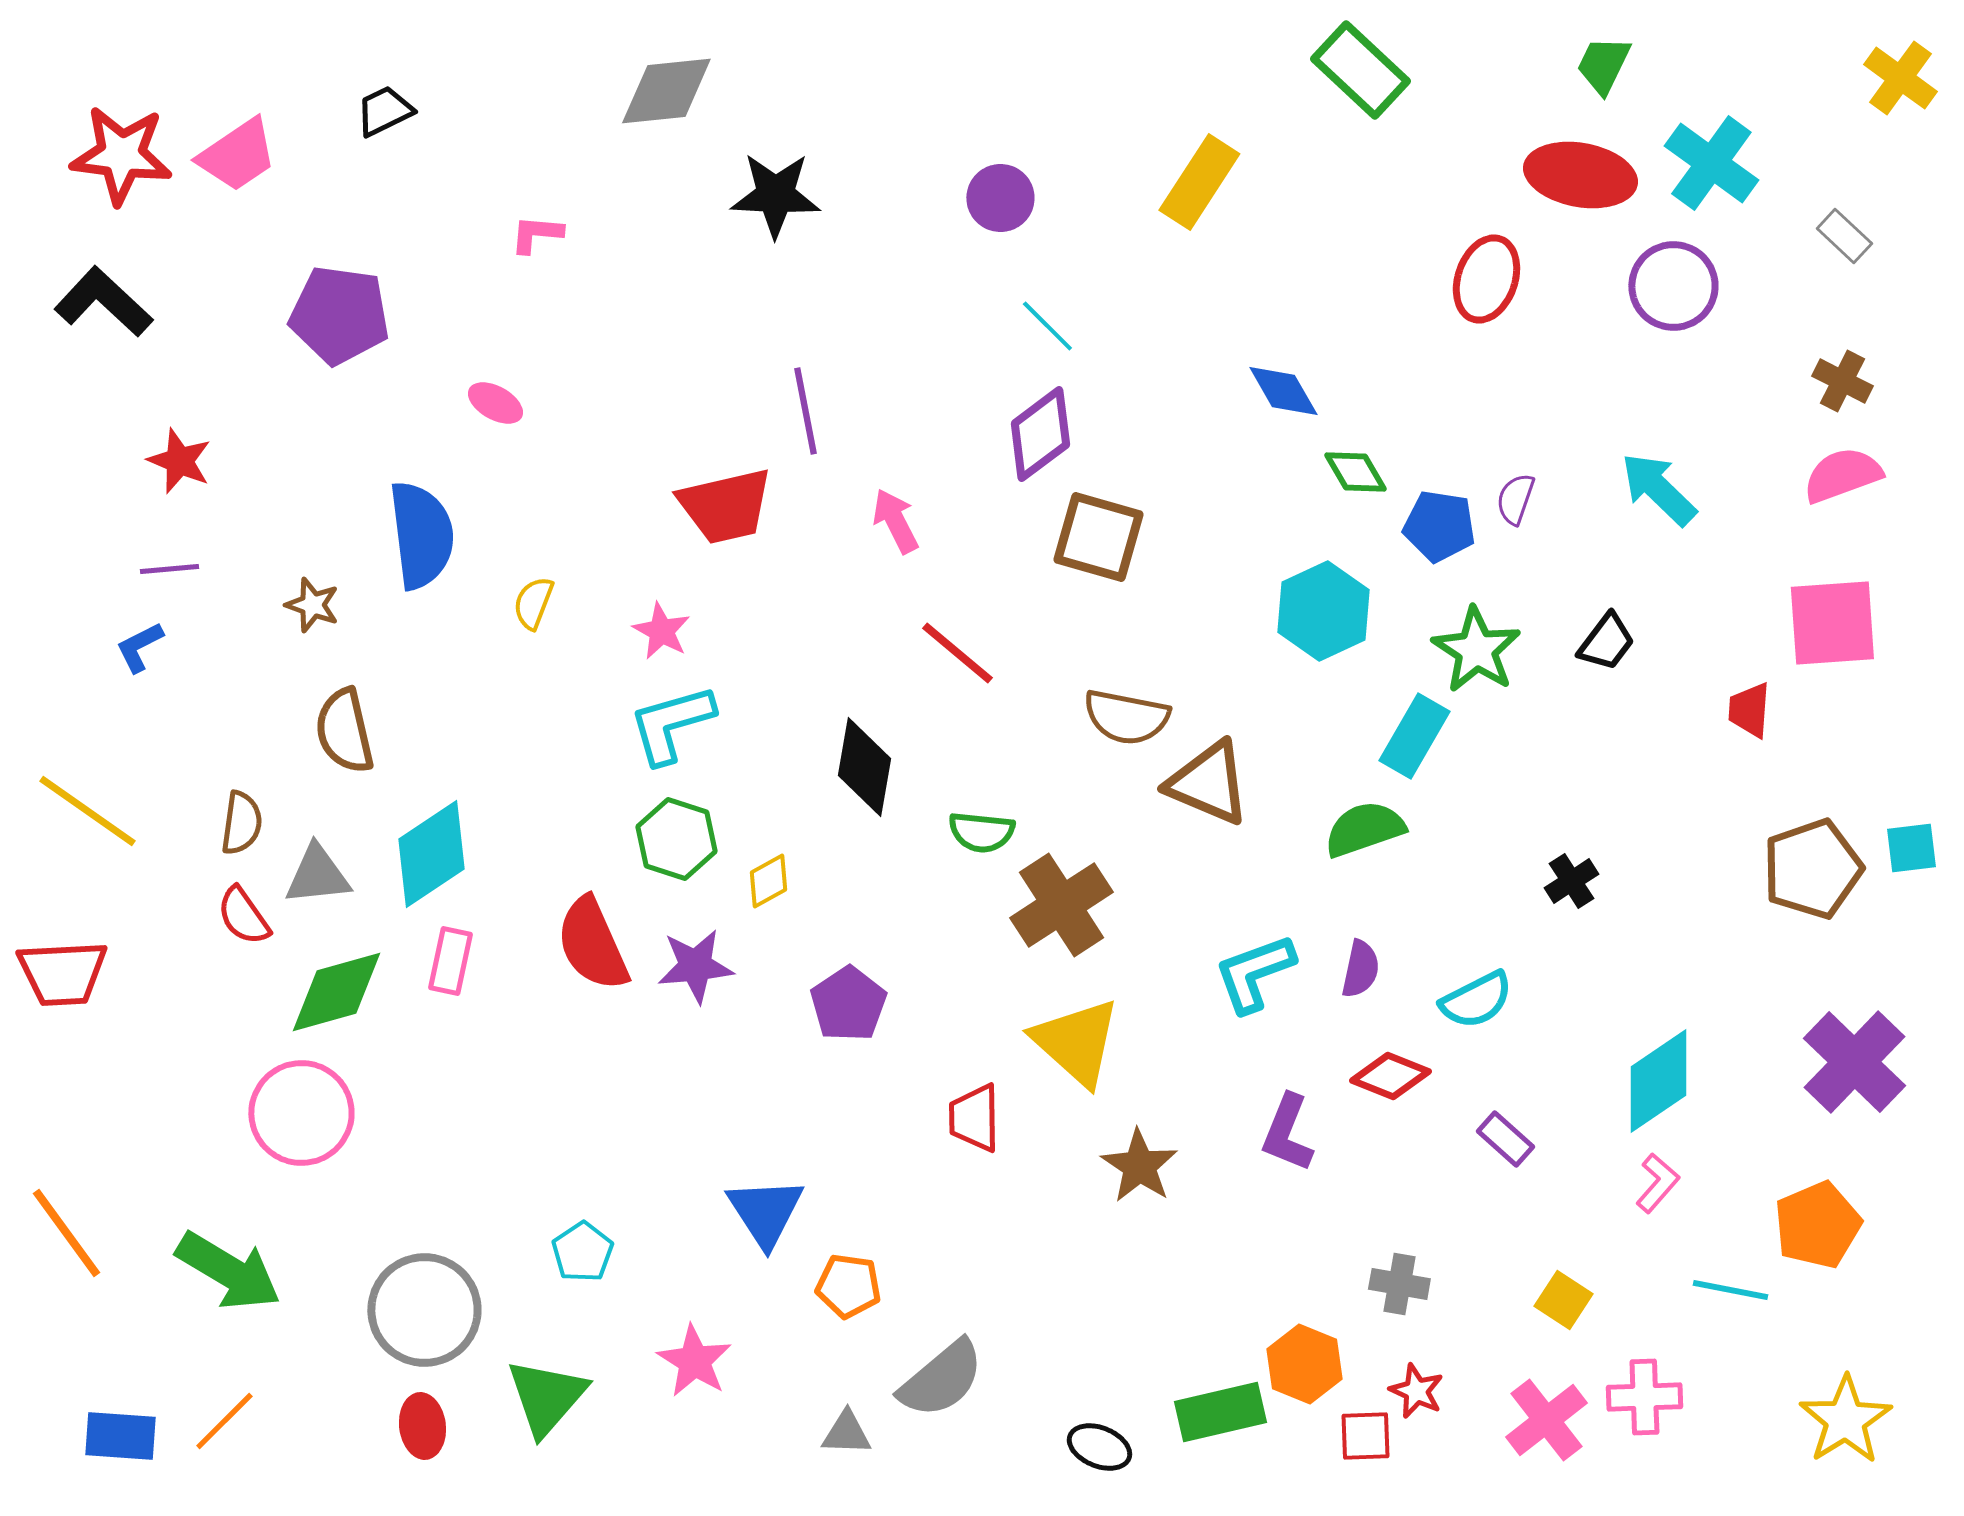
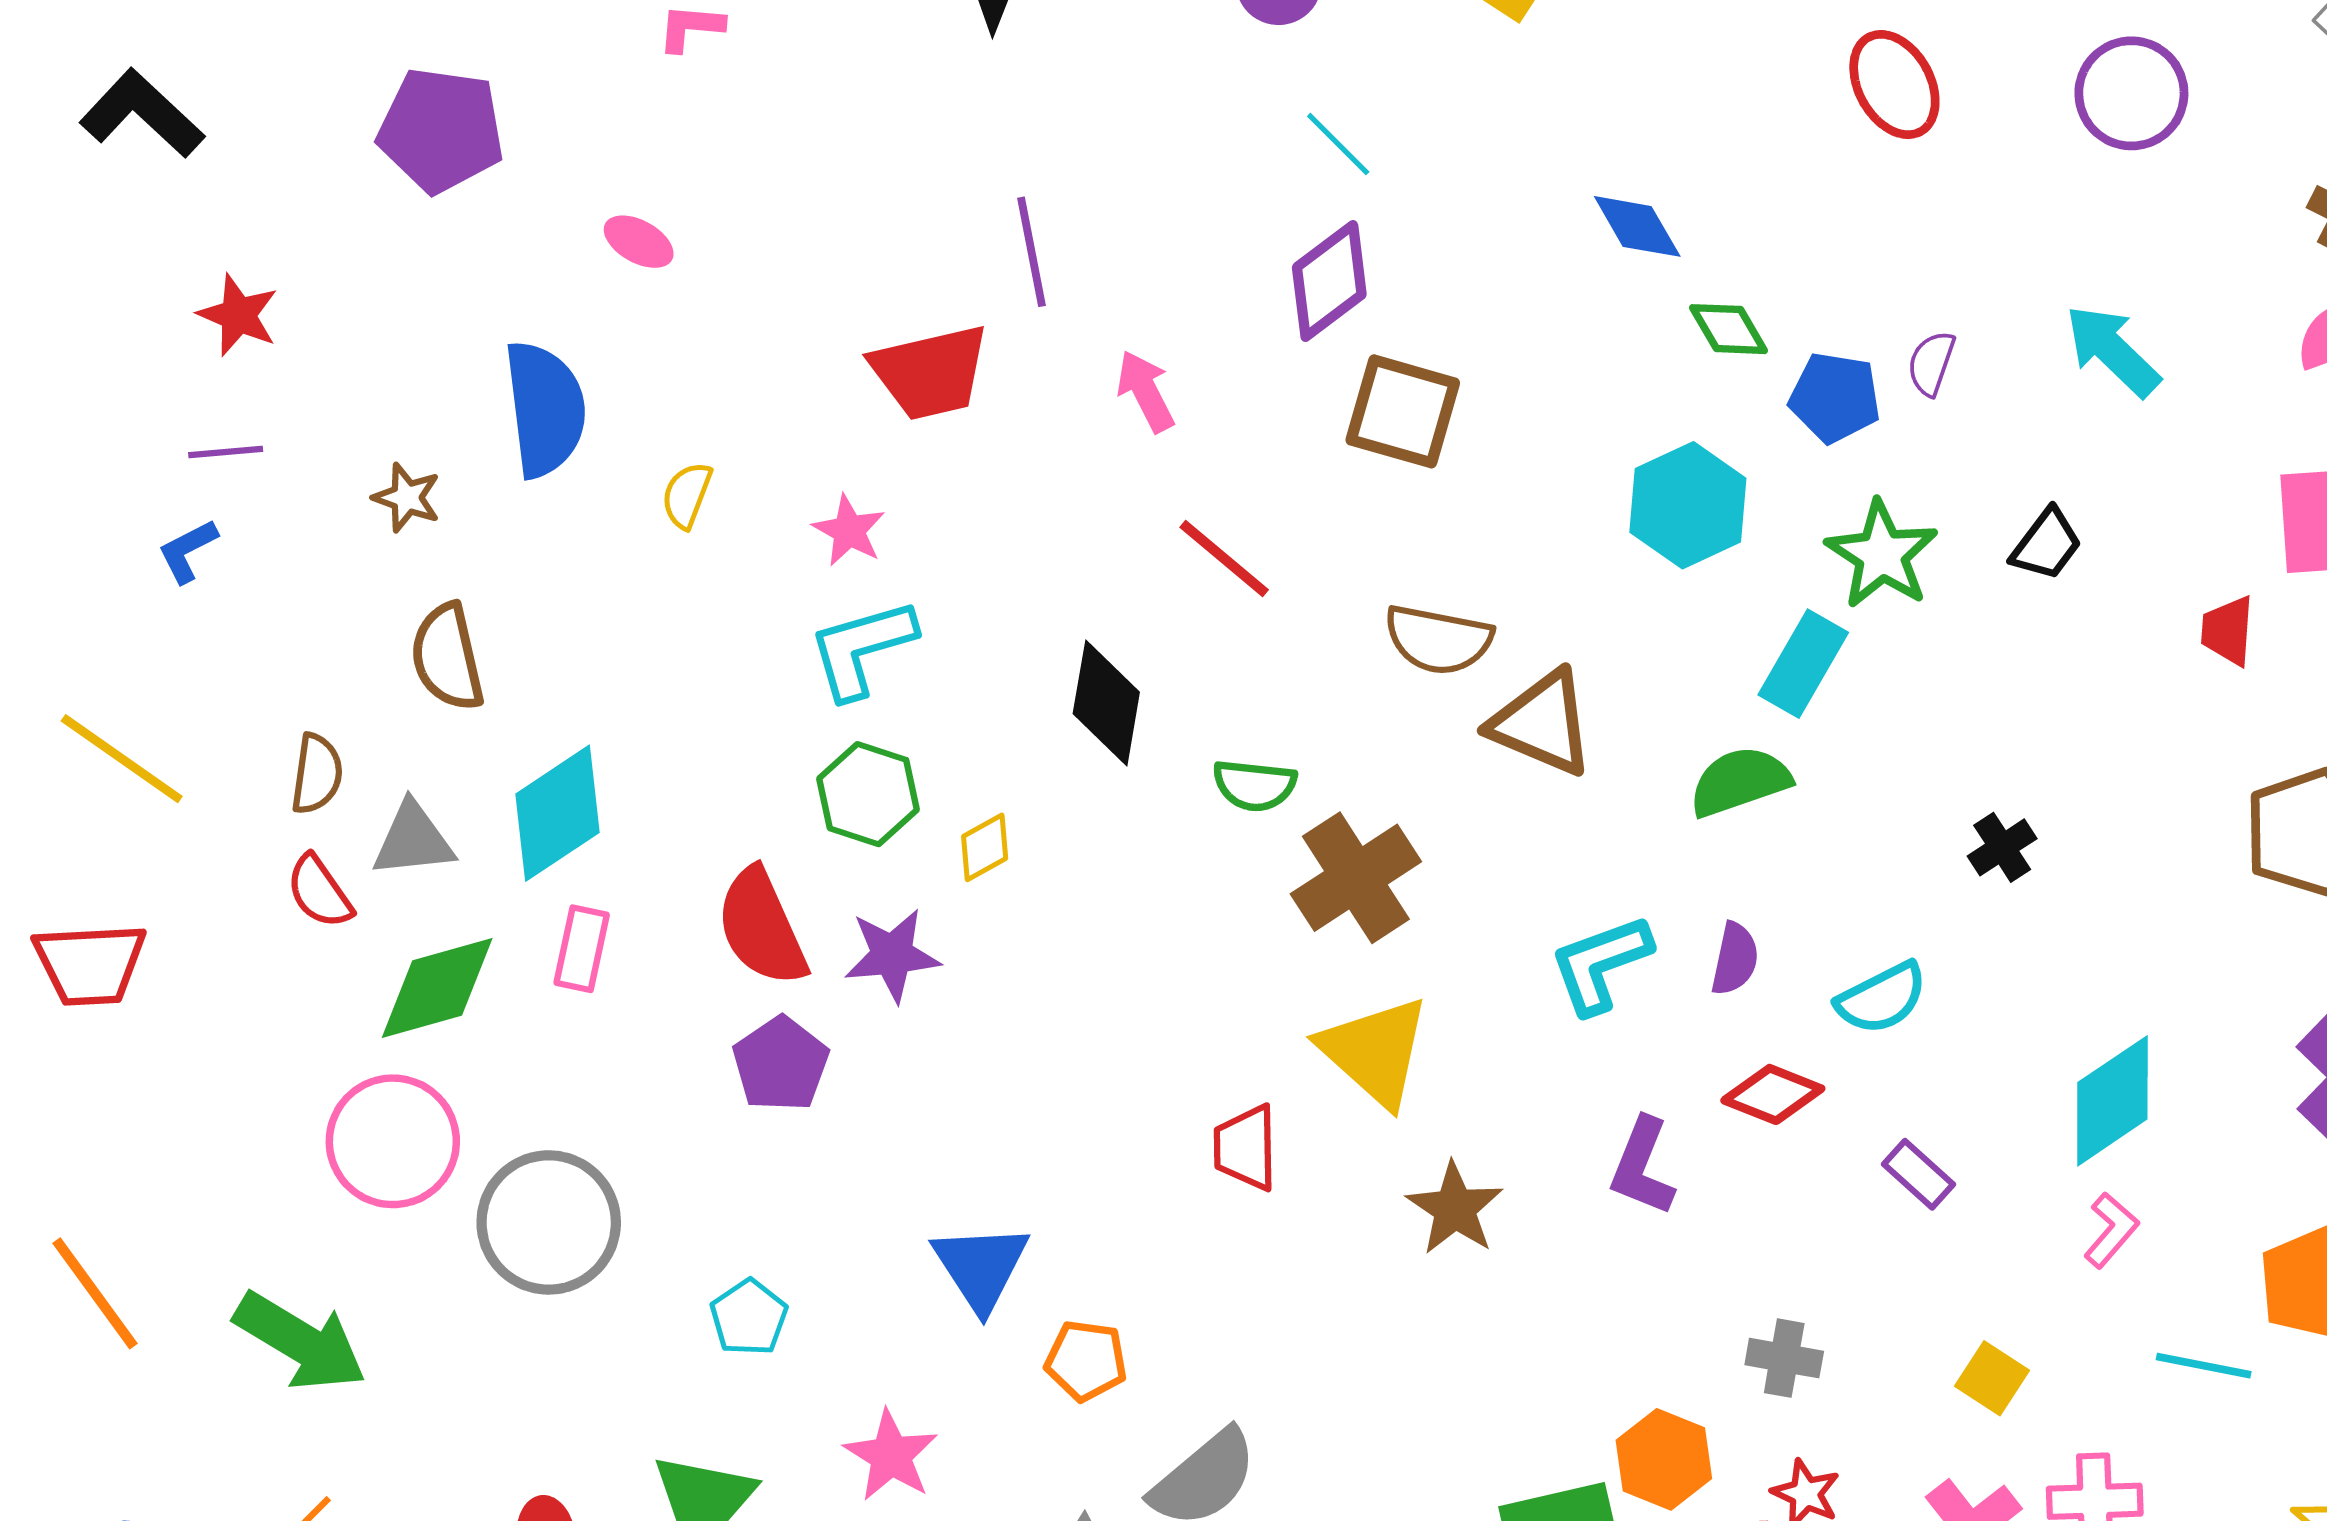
red ellipse: (1486, 279) -> (1894, 84), turned -48
purple pentagon: (848, 1004) -> (781, 1064), moved
gray circle: (424, 1310) -> (549, 1222), moved

